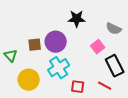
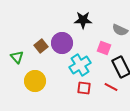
brown square: (35, 45) -> (41, 46), turned -32
pink square: (98, 47) -> (104, 48), turned -32
cyan cross: (59, 68) -> (80, 65), moved

